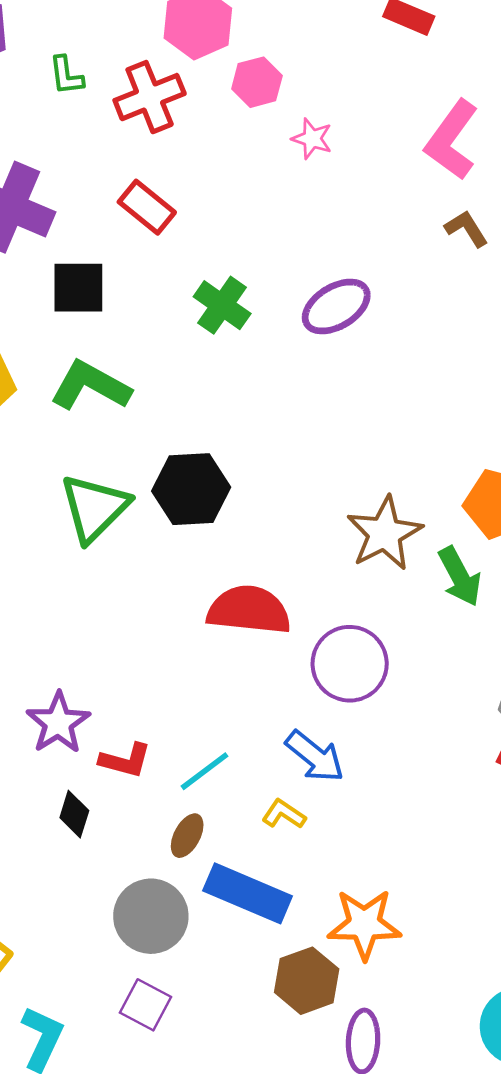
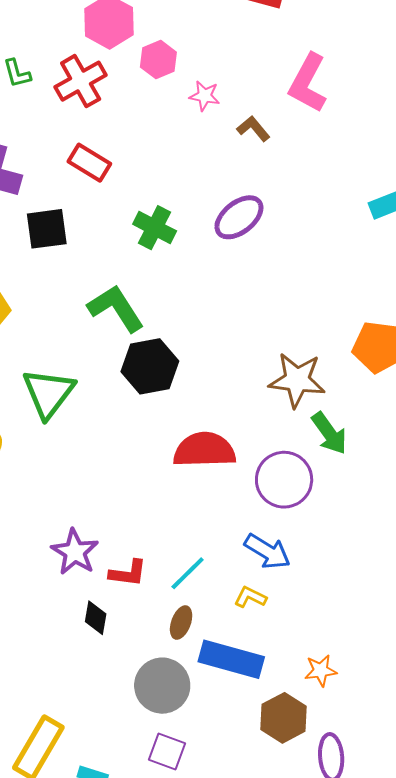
brown L-shape: (466, 229) -> (253, 129), moved
green L-shape: (90, 386) -> (116, 308), moved, turned 36
green triangle: (94, 508) -> (49, 393), moved
brown star: (385, 533) -> (297, 380), turned -30
green arrow: (460, 576) -> (329, 433), moved
orange star: (364, 924) -> (321, 670), size x0.6

